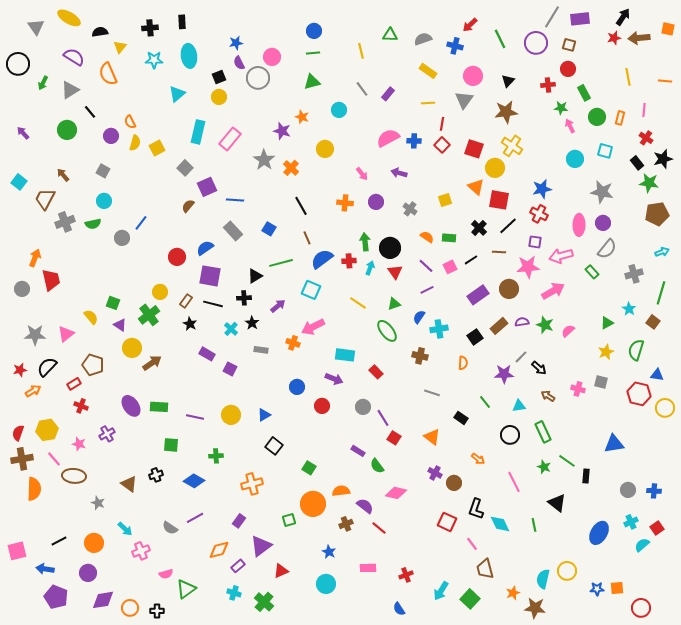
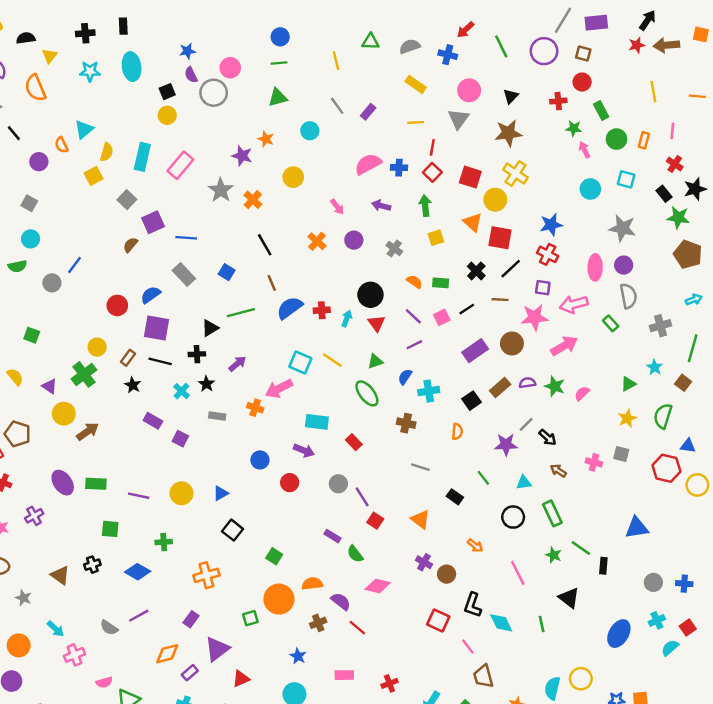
cyan triangle: (177, 94) -> (84, 130), moved
yellow semicircle: (135, 143) -> (107, 152), moved
orange cross: (345, 203) -> (317, 241), turned 35
brown pentagon: (657, 214) -> (688, 254), turned 30
green arrow: (365, 242) -> (425, 206), moved
gray semicircle: (607, 249) -> (628, 296), turned -50
cyan square: (311, 290) -> (300, 363), moved
green square: (113, 303) -> (32, 335), moved

